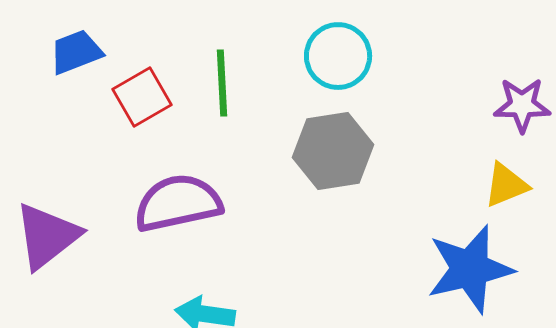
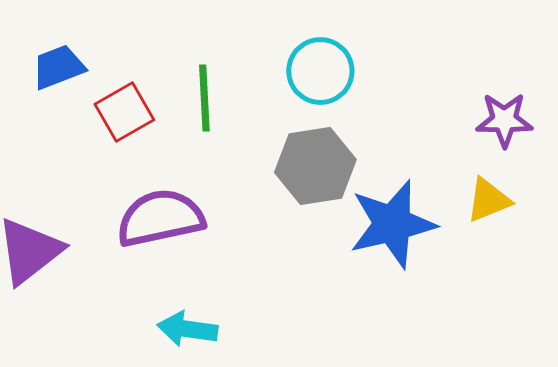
blue star: (470, 269) -> (392, 224), moved

